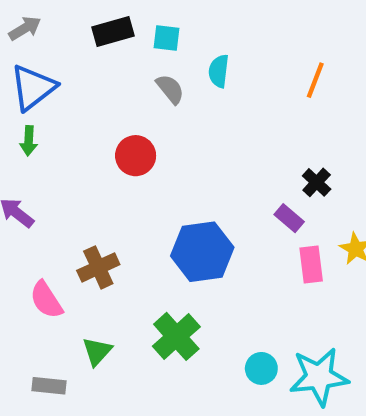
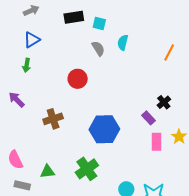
blue triangle: (33, 87) -> (32, 40), size x0.7
brown cross: (98, 267) -> (53, 119), moved
pink semicircle: (46, 300) -> (15, 160), moved
green triangle: (97, 351) -> (48, 172), turned 35

